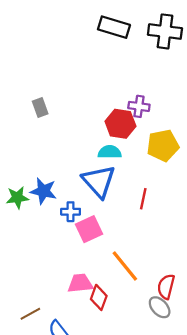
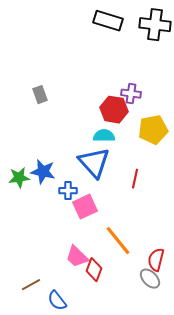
pink trapezoid: (80, 283) -> (77, 257), turned -130

